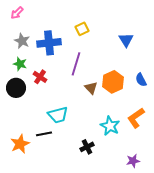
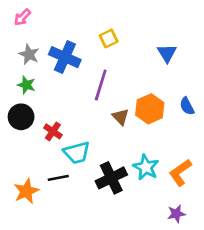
blue cross: (49, 43) -> (65, 57), turned 30
red cross: (40, 77) -> (53, 131), moved
orange L-shape: (136, 118) -> (180, 173), moved
black cross: (87, 147) -> (111, 178), moved, size x1.6

